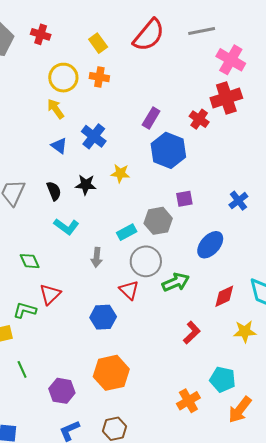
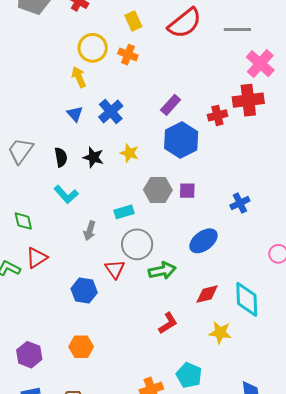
red cross: (199, 119) -> (217, 115), turned 30
gray hexagon: (158, 221) -> (158, 190), moved
orange hexagon: (111, 373) -> (81, 347), size x0.7

